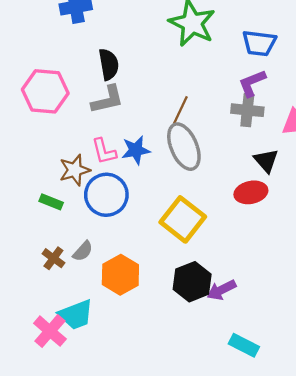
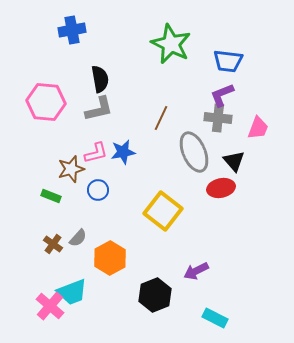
gray ellipse: (184, 147) -> (194, 152), moved
pink L-shape: (104, 151) -> (96, 153), turned -90
blue circle: (106, 195) -> (98, 190), size x0.6
black hexagon: (192, 282) -> (155, 295), moved

